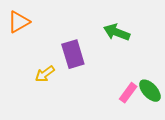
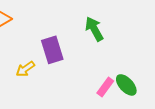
green arrow: (117, 32) -> (94, 29), turned 40

